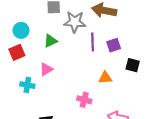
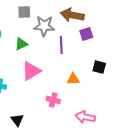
purple square: (114, 45) -> (86, 34), moved
pink triangle: (46, 69) -> (31, 71), moved, size x1.5

